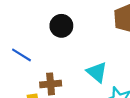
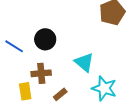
black circle: (61, 26) -> (45, 39), moved

